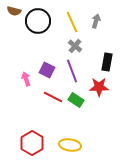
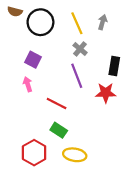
purple square: (47, 70) -> (33, 60), moved
green rectangle: (76, 100) -> (59, 130), moved

